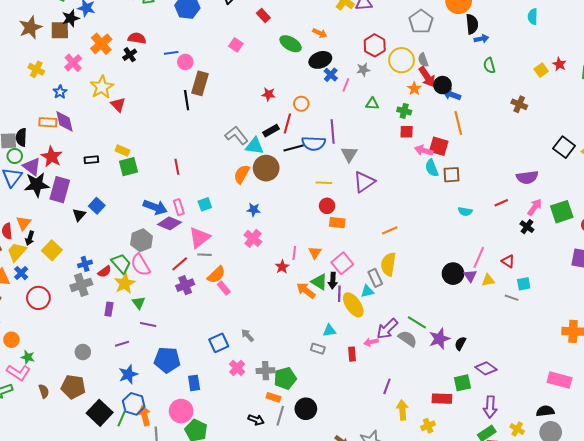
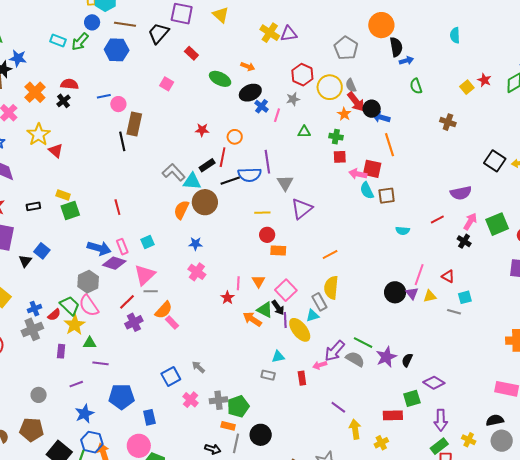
black arrow: (333, 281) -> (278, 308), turned -35
green triangle: (139, 303) -> (90, 343), turned -48
purple line: (387, 386) -> (338, 407), turned -70

